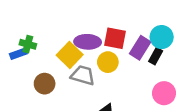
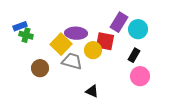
red square: (115, 38) -> (105, 41), moved
purple rectangle: (140, 48) -> (119, 22), moved
blue rectangle: (18, 54) -> (20, 26), moved
black rectangle: (156, 56) -> (134, 55), moved

